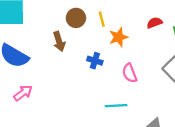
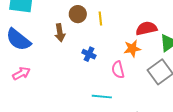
red semicircle: (154, 23) -> (146, 28), size x1.5
orange star: (119, 37) -> (132, 49), moved

